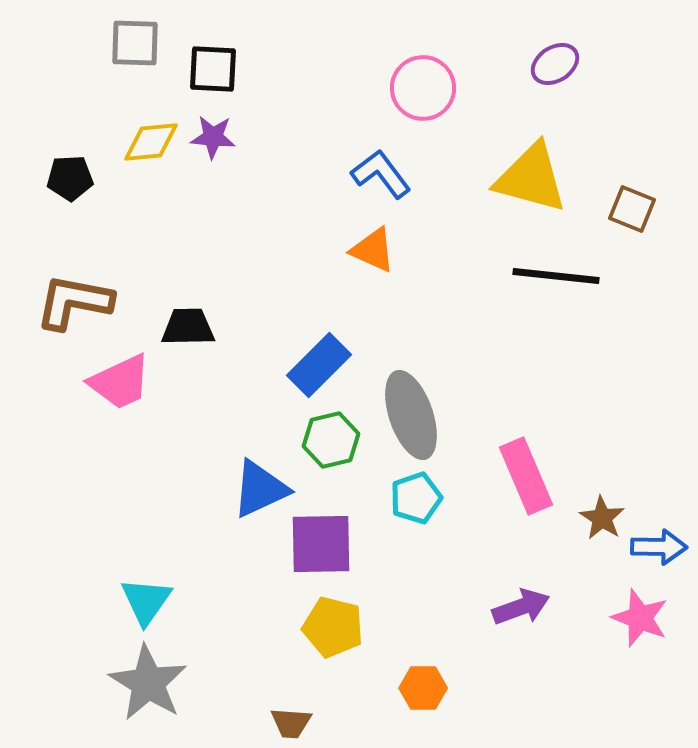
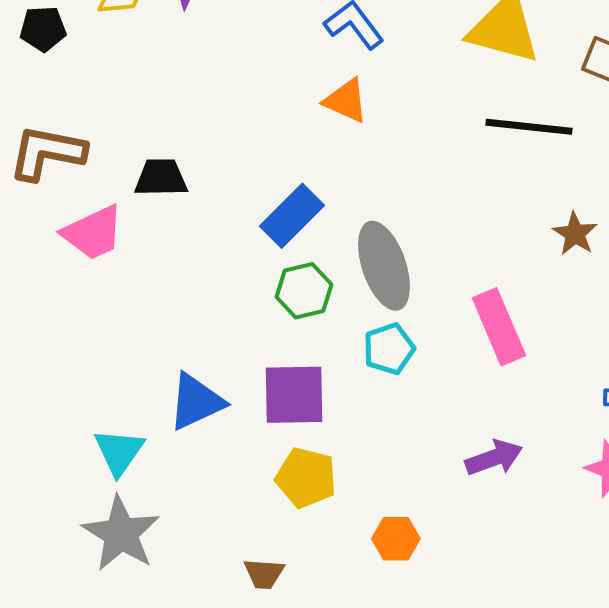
blue triangle: (260, 489) -> (196, 402), moved
brown star: (602, 518) -> (575, 234), moved

